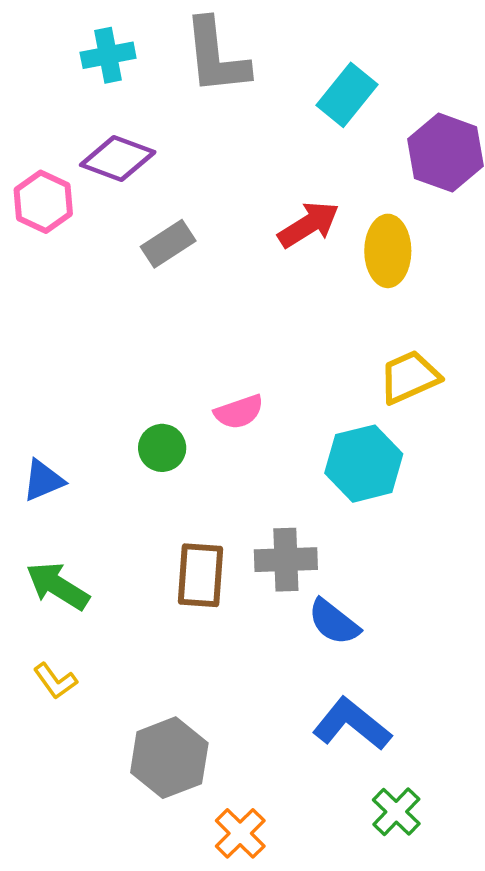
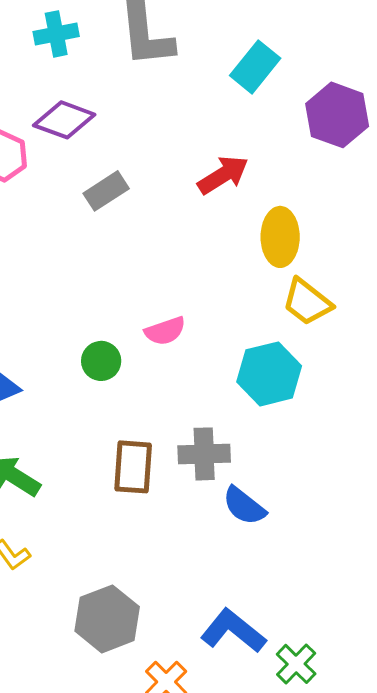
yellow ellipse: (388, 251) -> (280, 237), moved
yellow trapezoid: (409, 377) -> (307, 302), turned -118
blue L-shape: (352, 724) -> (233, 631), moved

